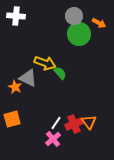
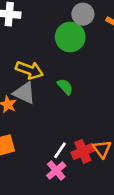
green circle: (79, 34) -> (70, 37), moved
yellow arrow: (45, 63) -> (29, 70), moved

